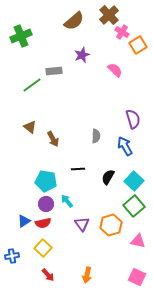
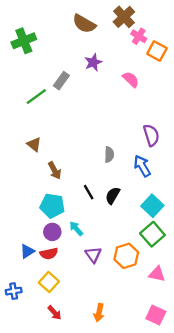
brown semicircle: (74, 21) -> (84, 24), turned 70
orange square: (138, 45) -> (157, 51), turned -30
gray rectangle: (54, 71) -> (61, 81), turned -49
brown arrow: (53, 139) -> (55, 170), moved
black line: (78, 169) -> (89, 192), turned 64
black semicircle: (108, 177) -> (113, 196), moved

